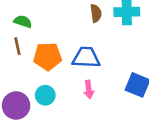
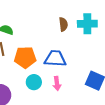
cyan circle: (45, 95) -> (34, 82), moved

